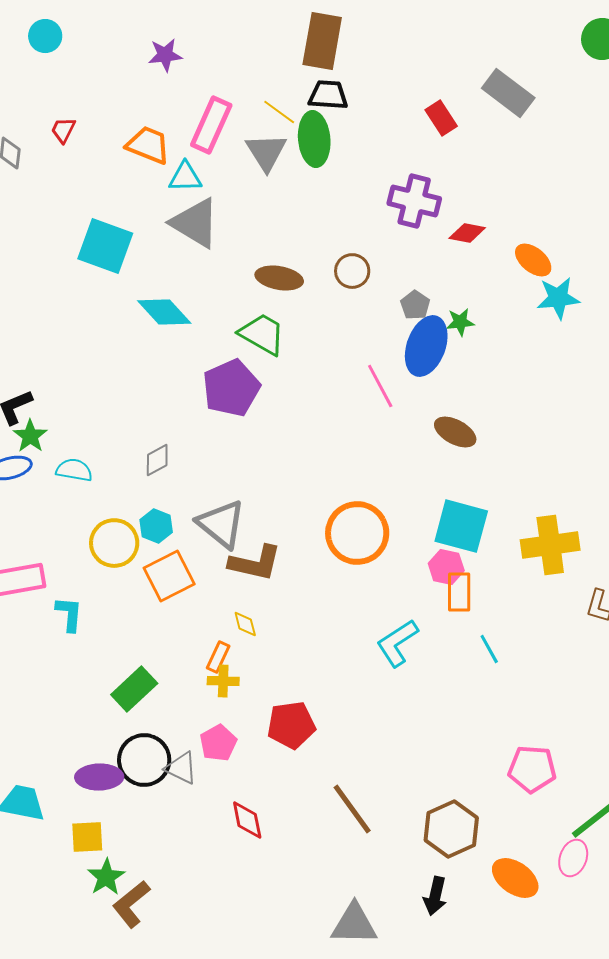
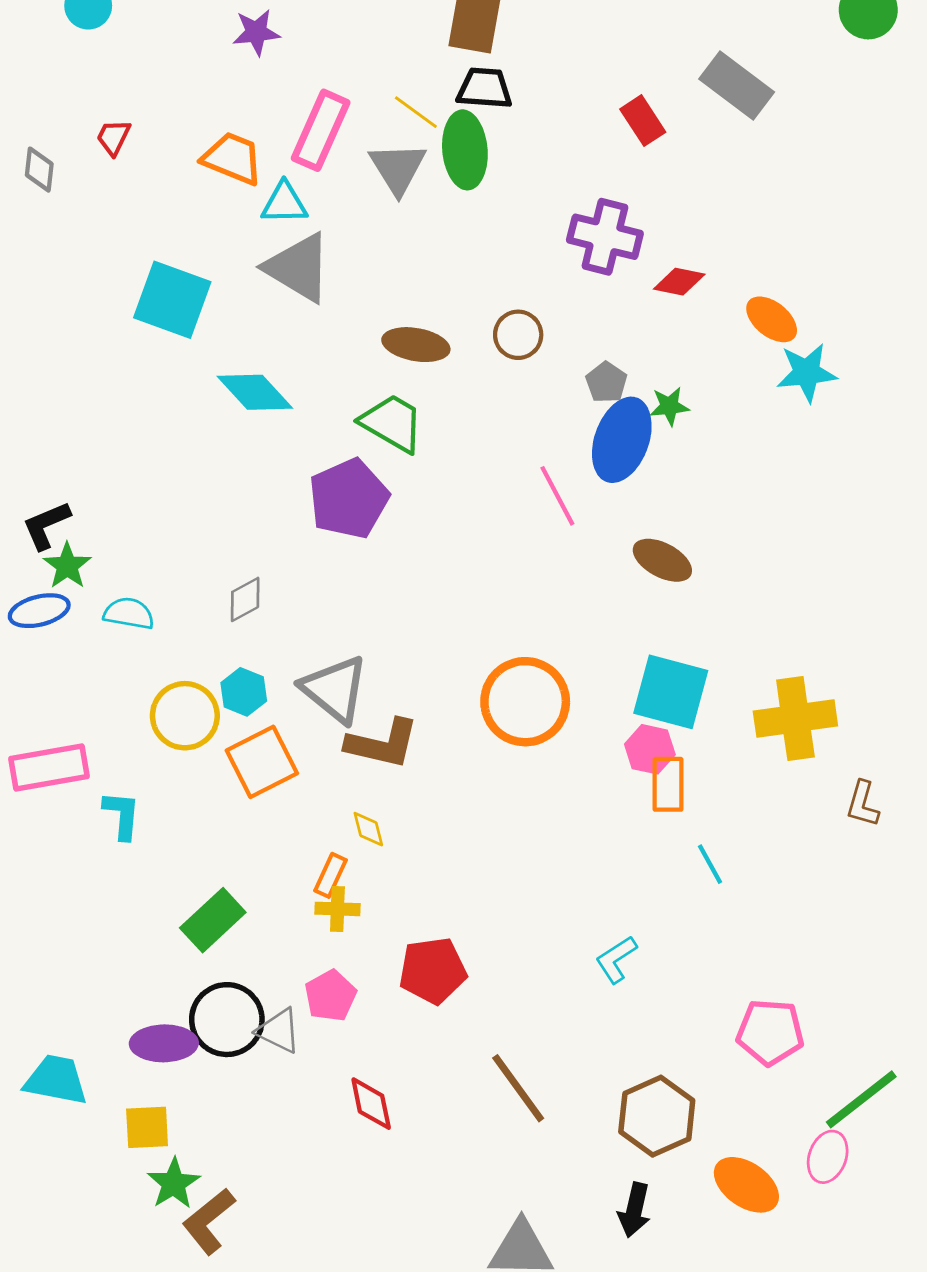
cyan L-shape: (397, 643) -> (616, 959), moved, size x0.7

